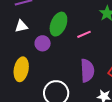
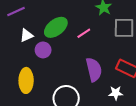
green ellipse: (58, 24) -> (56, 27), turned 40
white triangle: (21, 26) -> (26, 35), moved

